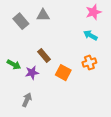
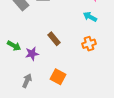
brown rectangle: (44, 55) -> (54, 39), moved
orange square: (63, 73) -> (58, 77), moved

